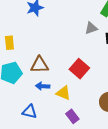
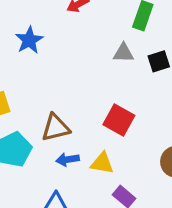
gray triangle: (91, 28) -> (123, 53), turned 32

